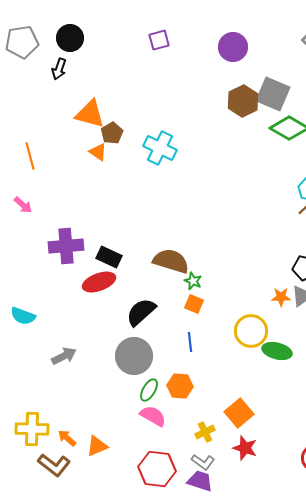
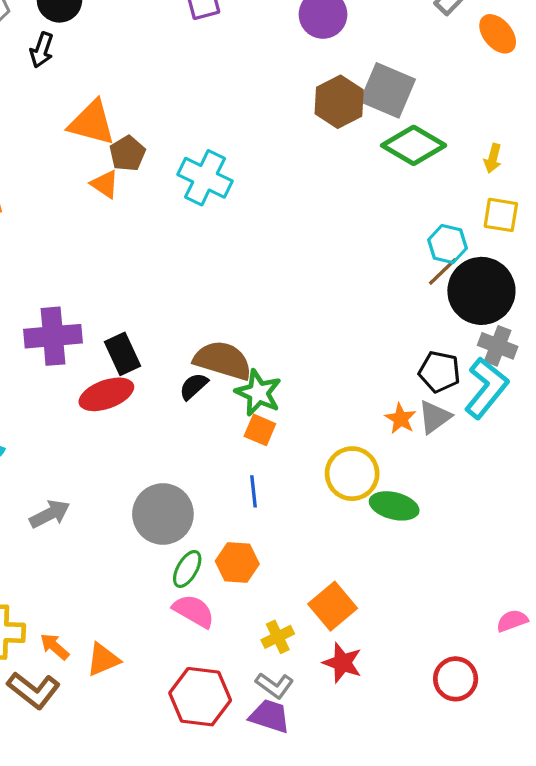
black rectangle: (109, 257) -> (123, 354), turned 40
green star: (193, 281) -> (258, 393), size x1.6
orange star: (281, 297) -> (401, 419), turned 30
black semicircle: (141, 312) -> (194, 386), moved, size x0.6

